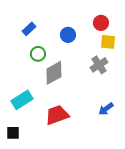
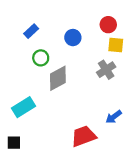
red trapezoid: (57, 115) -> (84, 136), moved

